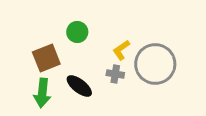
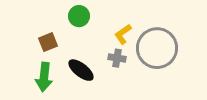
brown square: (46, 58) -> (48, 42), size x0.7

